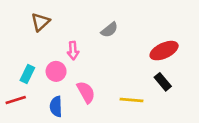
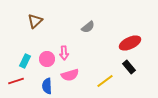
pink arrow: (73, 51) -> (64, 53), moved
pink semicircle: (86, 92) -> (70, 75), turned 102
yellow line: (132, 100) -> (105, 81), turned -42

